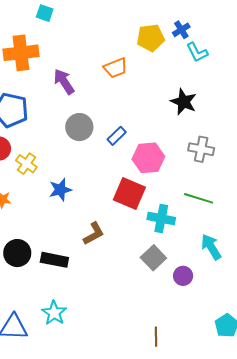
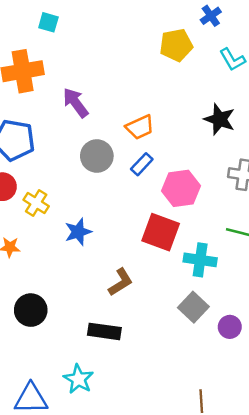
blue cross: (181, 30) -> (211, 16), moved
orange trapezoid: (115, 68) -> (140, 127), moved
black rectangle: (54, 260) -> (104, 331), moved

